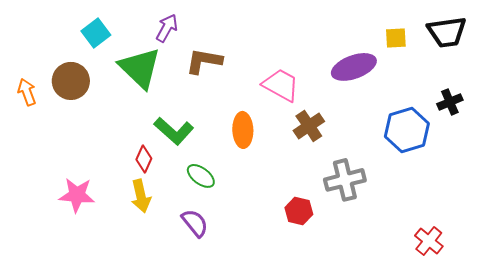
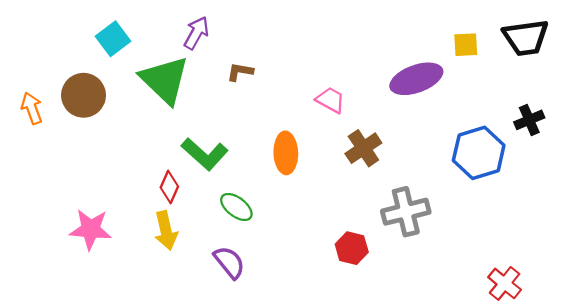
brown L-shape: (204, 61) -> (240, 72), size x0.6
pink trapezoid: (281, 85) -> (330, 100), size x0.7

